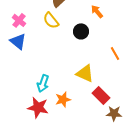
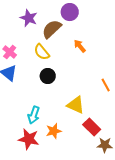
orange arrow: (97, 11) -> (80, 46), moved
black circle: (81, 31) -> (48, 76), moved

